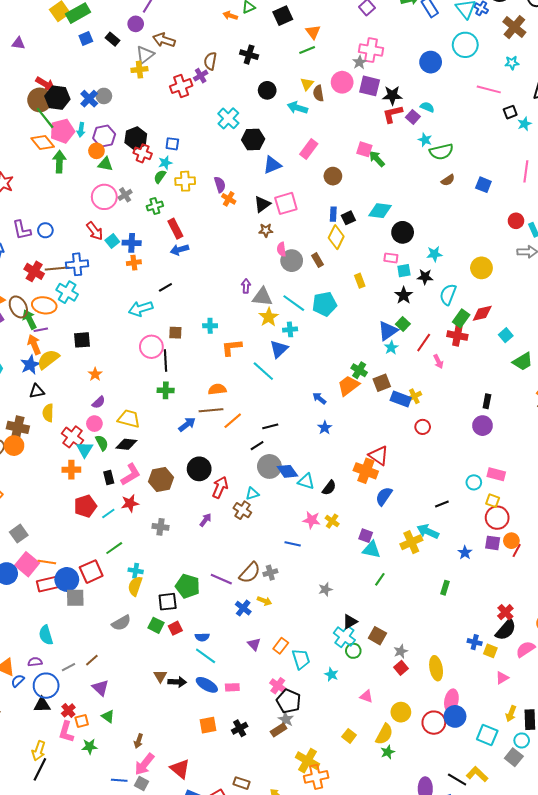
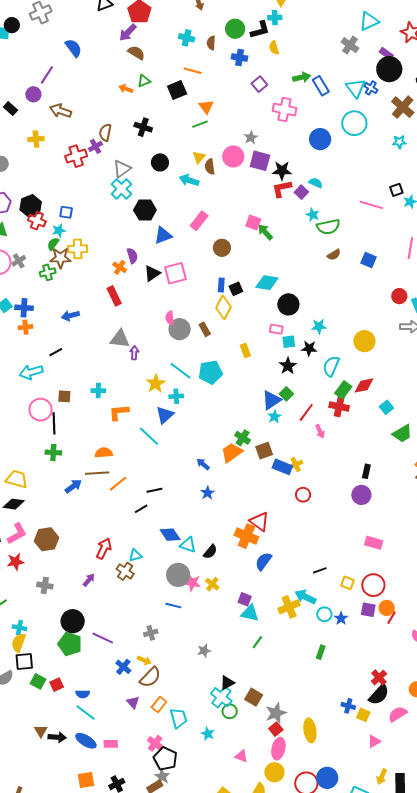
pink cross: (371, 50) -> (284, 109), moved
gray triangle: (145, 55) -> (122, 169), moved
pink line: (489, 89) -> (371, 205), moved
purple semicircle: (220, 185) -> (132, 256), moved
red rectangle: (175, 229) -> (114, 296), moved
brown star: (266, 230) -> (60, 258), moved, size x1.5
gray triangle: (262, 297) -> (120, 339), moved
gray circle: (269, 466) -> (178, 575), moved
black circle: (199, 469) -> (73, 621), moved
cyan circle: (474, 482) -> (324, 614), moved
yellow square: (493, 501) -> (347, 583), moved
brown semicircle: (250, 573) -> (150, 677), moved
black square: (168, 602) -> (24, 662), moved
gray star: (401, 651) -> (276, 713), size x1.5
pink ellipse: (451, 701) -> (278, 749), moved

